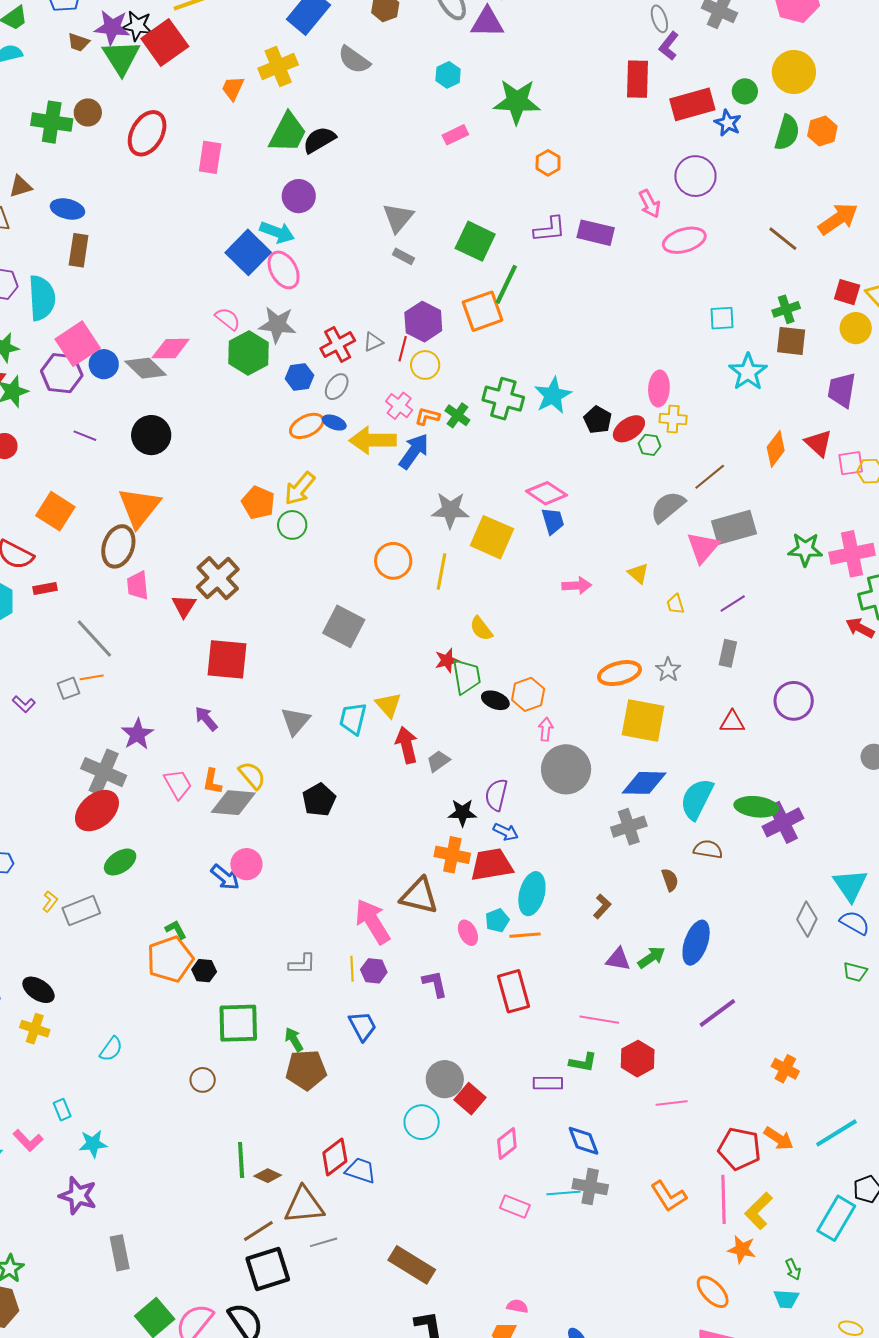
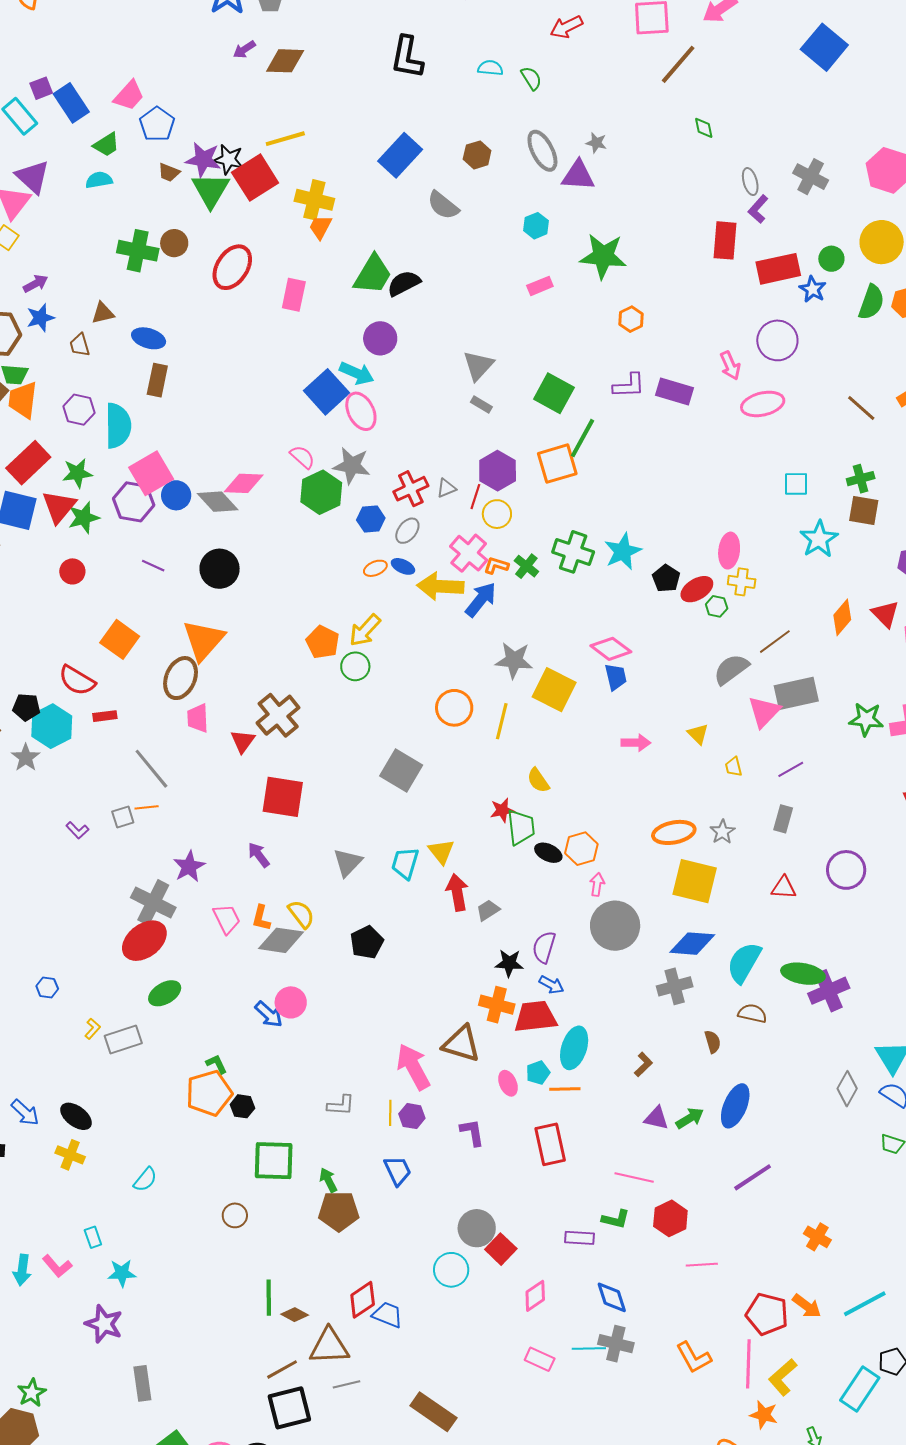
yellow cross: (278, 67) -> (314, 200), moved, turned 33
pink cross: (399, 406) -> (469, 553), size x1.4
orange ellipse: (307, 426) -> (375, 568), size x0.7

